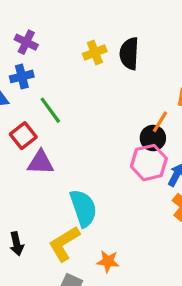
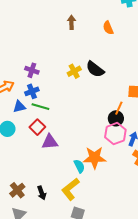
black semicircle: (129, 54) -> (95, 69), turned -48
green line: (50, 110) -> (40, 107), moved, turned -30
cyan semicircle: (83, 208) -> (79, 166), size x0.6
orange star: (108, 261) -> (95, 158), moved, size x1.6

